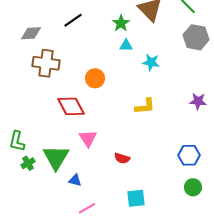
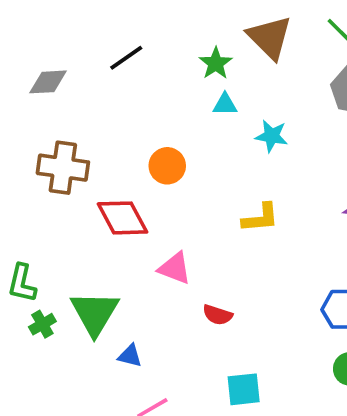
brown cross: (46, 63) -> (63, 168), moved
pink triangle: (88, 138) -> (175, 268), moved, turned -36

